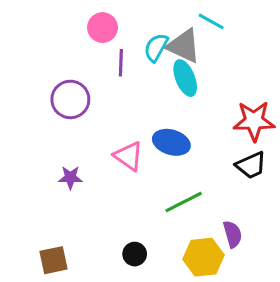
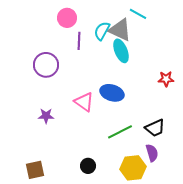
red star: (254, 121) -> (166, 79), size x0.6
black trapezoid: (251, 165) -> (155, 128), moved

